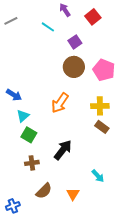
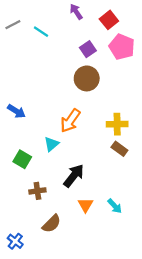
cyan line: (48, 27) -> (41, 32), moved
pink pentagon: (104, 70) -> (122, 47), moved
cyan triangle: (23, 116) -> (52, 144), moved
green square: (29, 135) -> (22, 159), moved
orange triangle: (73, 194) -> (85, 205), moved
blue cross: (13, 206) -> (15, 241), turned -32

